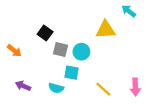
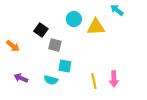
cyan circle: (81, 52) -> (74, 19), moved
pink arrow: (135, 87) -> (114, 79), moved
yellow line: (103, 89) -> (94, 81), turned 35

